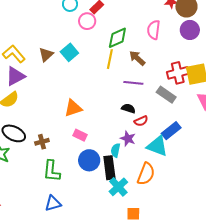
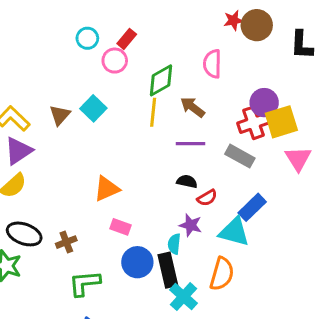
purple circle: (190, 30) -> (264, 103), moved
green L-shape: (52, 171) -> (85, 283), turned 85

